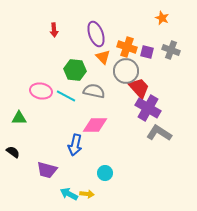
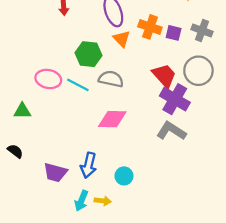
gray circle: (126, 71) -> (198, 71), moved
gray L-shape: (159, 133) -> (171, 131), moved
blue arrow: (75, 145) -> (89, 165), moved
cyan arrow: (69, 194) -> (81, 201), turned -96

